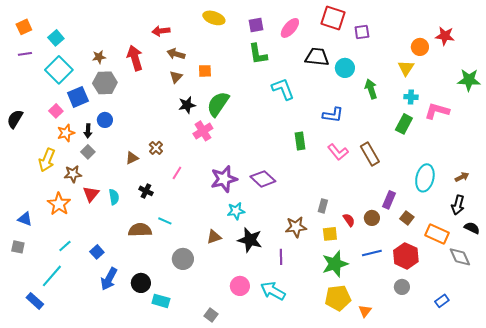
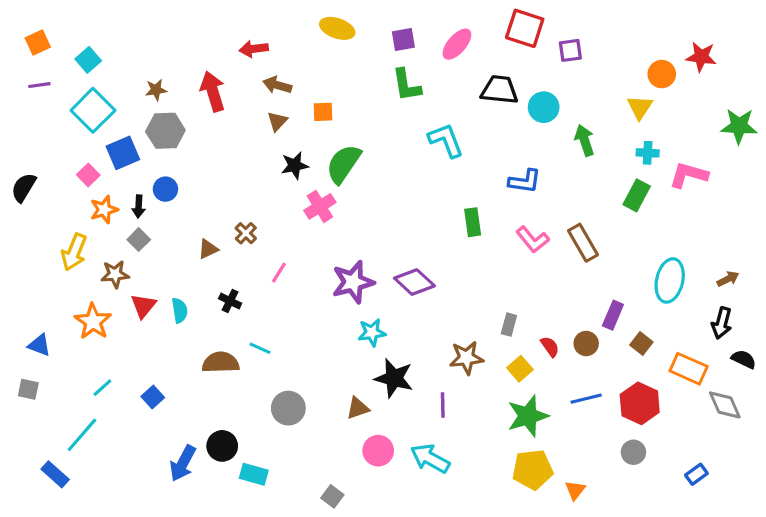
yellow square: (330, 234) -> (520, 369), turned -35
brown triangle: (214, 237) -> (358, 408), moved
blue arrow: (109, 279) -> (183, 463), moved

